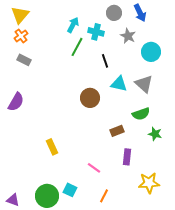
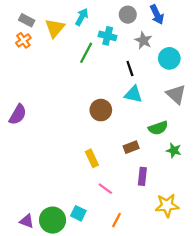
yellow triangle: (20, 15) -> (55, 28), moved
cyan arrow: (73, 25) -> (82, 17), moved
gray rectangle: (24, 60) -> (27, 20), moved
black line: (105, 61) -> (130, 68), moved
gray triangle: (144, 84) -> (176, 94), moved
yellow rectangle: (52, 147) -> (92, 158), moved
purple triangle: (13, 200) -> (27, 221), moved

